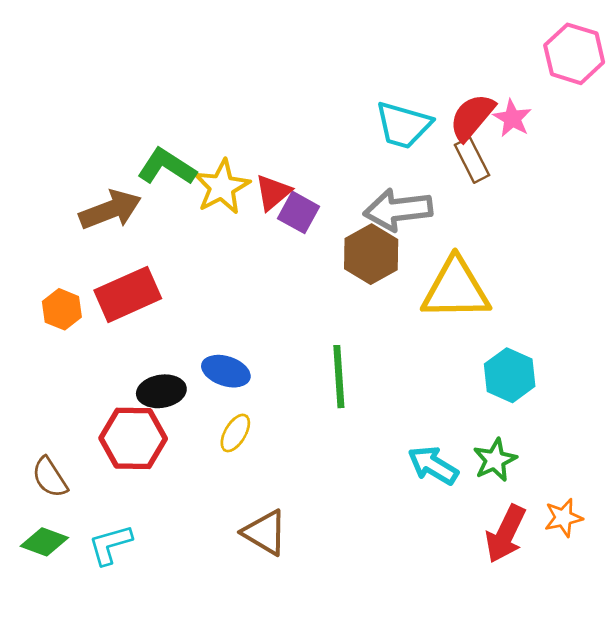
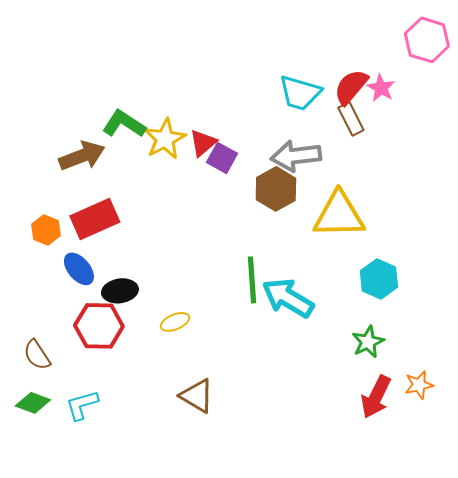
blue ellipse: (226, 371) -> (79, 269), moved, turned 32
yellow ellipse: (235, 433) -> (175, 322), turned 36
cyan arrow: (433, 465) -> (288, 298), moved, size x1.4

